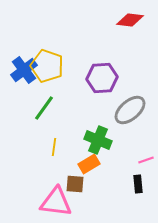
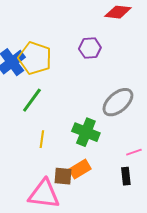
purple hexagon: (102, 78) -> (90, 48), moved, size x0.7
orange rectangle: (89, 164) -> (80, 169), moved

